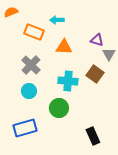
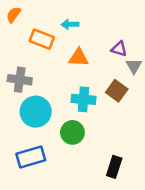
orange semicircle: (11, 12) -> (14, 15), turned -32
gray cross: (31, 65) -> (20, 80), moved, turned -36
cyan circle: (29, 91) -> (36, 112), size x1.6
black rectangle: (93, 136) -> (114, 167), turned 42

